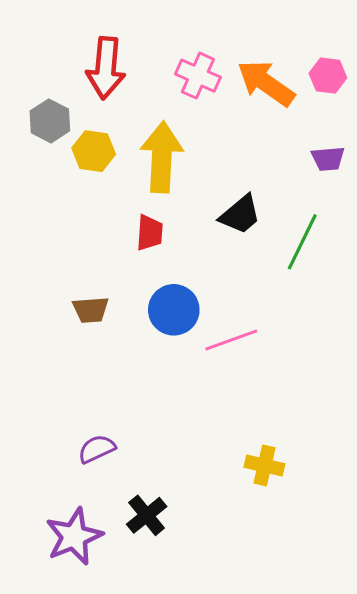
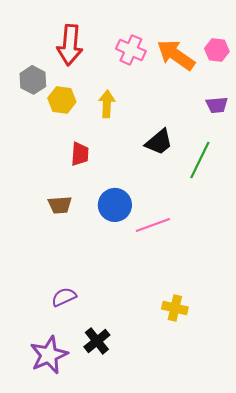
yellow arrow: (162, 157) -> (107, 104), size x0.6
red trapezoid: (150, 233) -> (80, 154), moved

